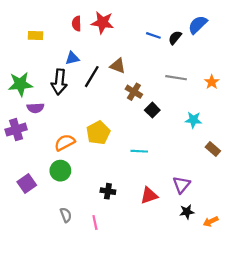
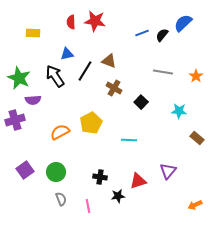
blue line: (153, 35) -> (142, 33), turned -40
black arrow: (59, 82) -> (55, 76), turned 140
green star: (20, 84) -> (19, 78), turned 30
brown cross: (134, 92) -> (114, 88), moved
green circle: (60, 171) -> (56, 172), moved
black star: (187, 212) -> (118, 196), moved

